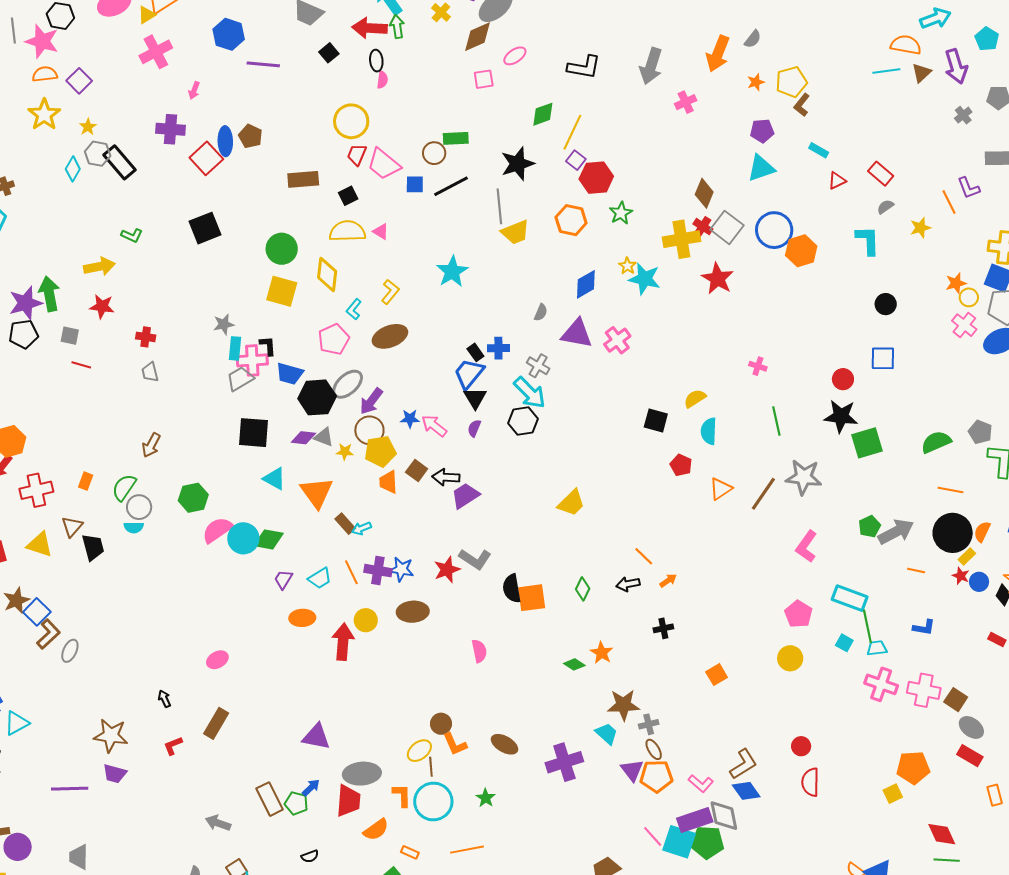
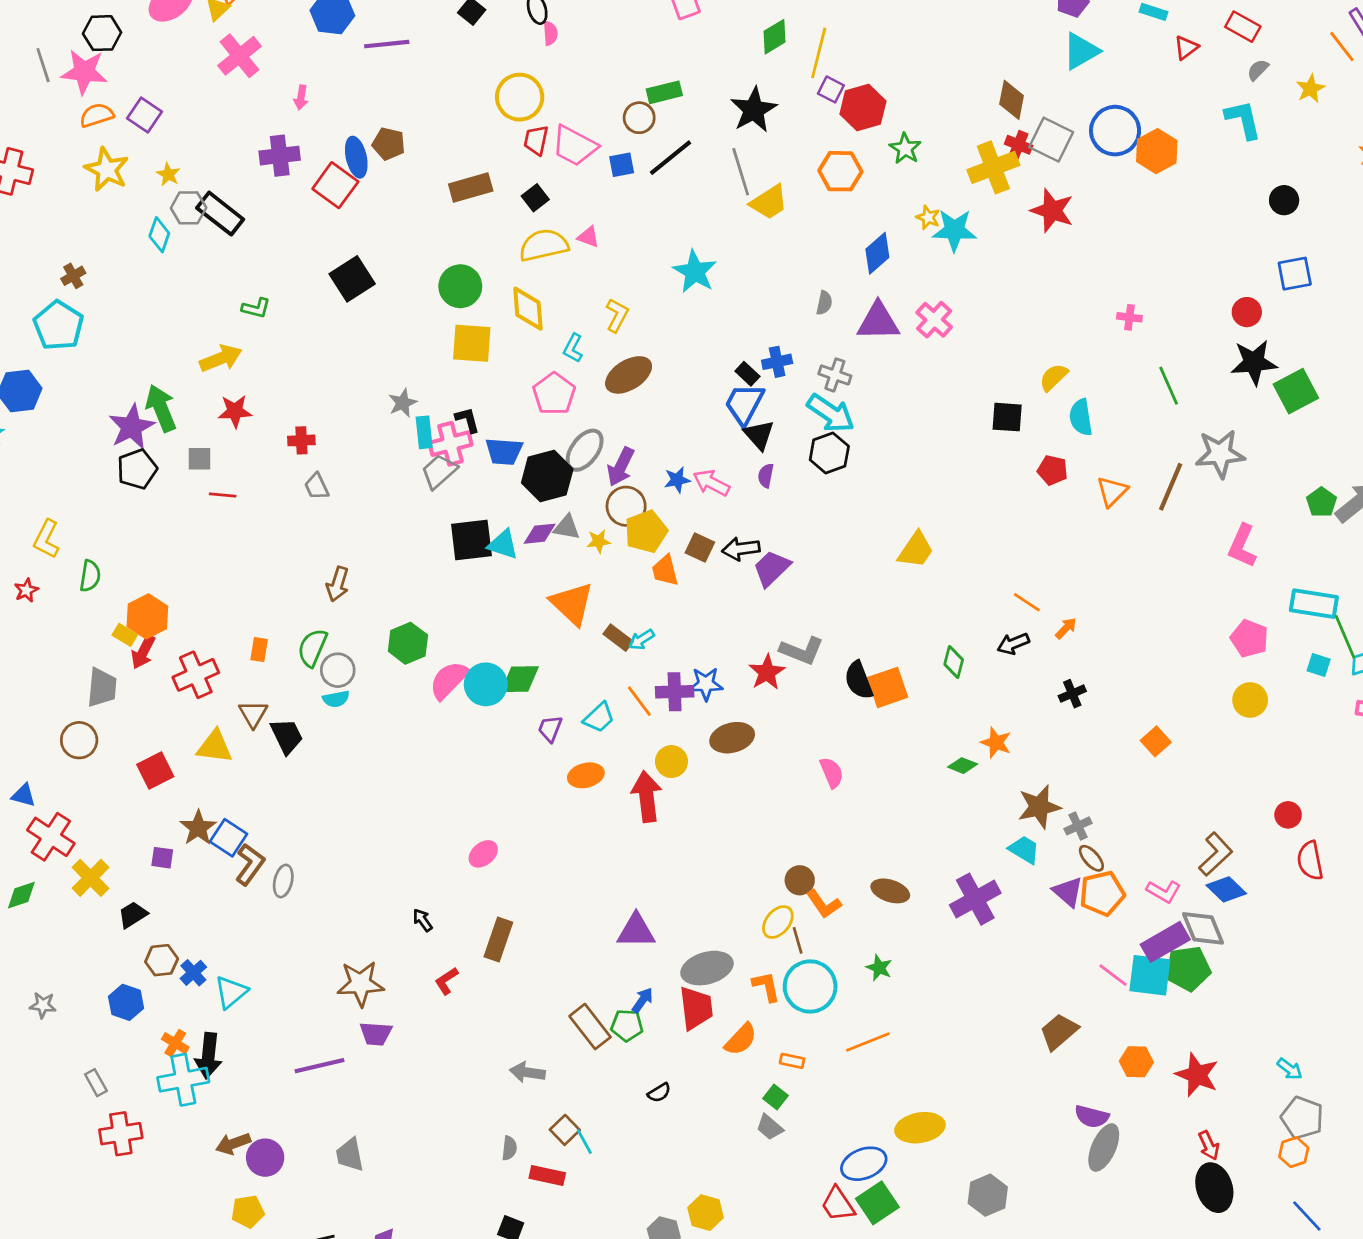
cyan triangle: (274, 479) -> (503, 544), moved

